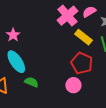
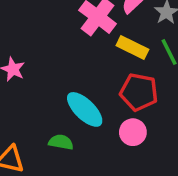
cyan ellipse: (16, 62) -> (85, 109), moved

